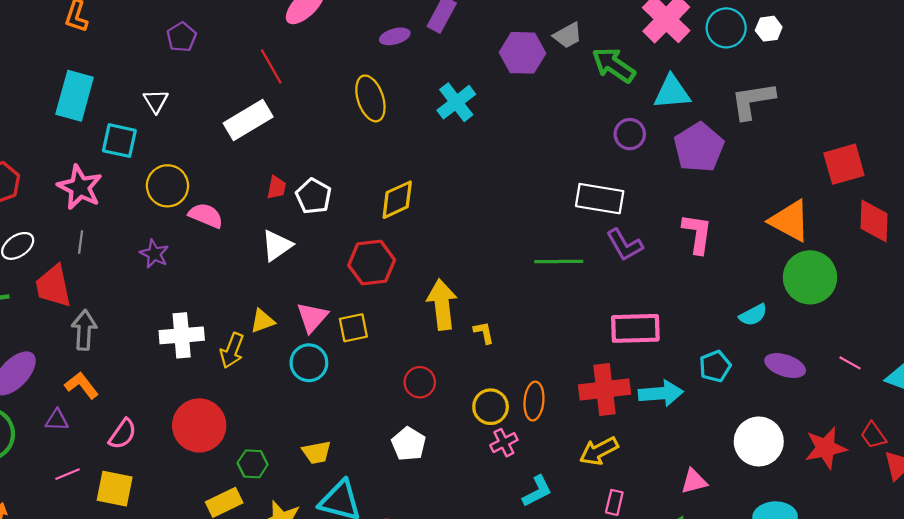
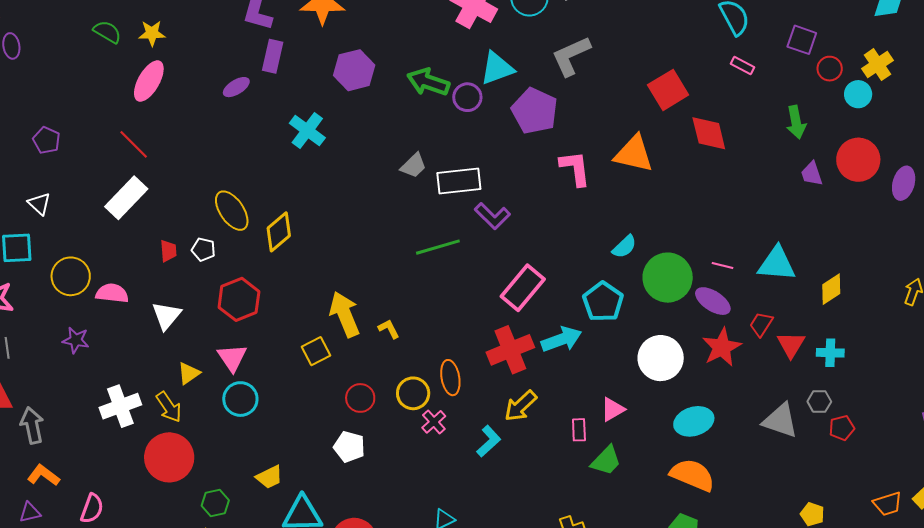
gray trapezoid: (568, 35) -> (414, 165), moved
green arrow: (614, 65) -> (428, 82), moved
yellow ellipse: (370, 98) -> (232, 211), moved
purple circle: (630, 134) -> (467, 97), moved
white pentagon: (314, 196) -> (203, 249), size x0.7
pink L-shape: (697, 234) -> (575, 168), moved
white triangle: (277, 245) -> (166, 316), moved
red hexagon: (372, 263) -> (239, 299), moved
green circle: (810, 277) -> (668, 278), moved
yellow square: (353, 328) -> (316, 351), moved
pink rectangle: (635, 328) -> (523, 288), turned -33
yellow arrow: (232, 350) -> (169, 407), turned -40
cyan pentagon: (715, 366) -> (603, 302), size x1.4
purple ellipse: (785, 366) -> (713, 301), moved, turned 30
red circle: (420, 382) -> (360, 398), moved
red circle: (199, 425) -> (169, 457), moved
red trapezoid: (873, 435) -> (761, 324), turned 84
cyan L-shape: (537, 491) -> (489, 441), moved
pink rectangle: (614, 502) -> (579, 430), moved

